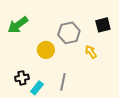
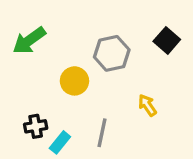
black square: (103, 25) -> (167, 40), turned -35
yellow arrow: (91, 52) -> (147, 105), moved

